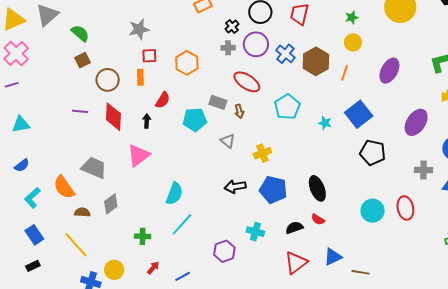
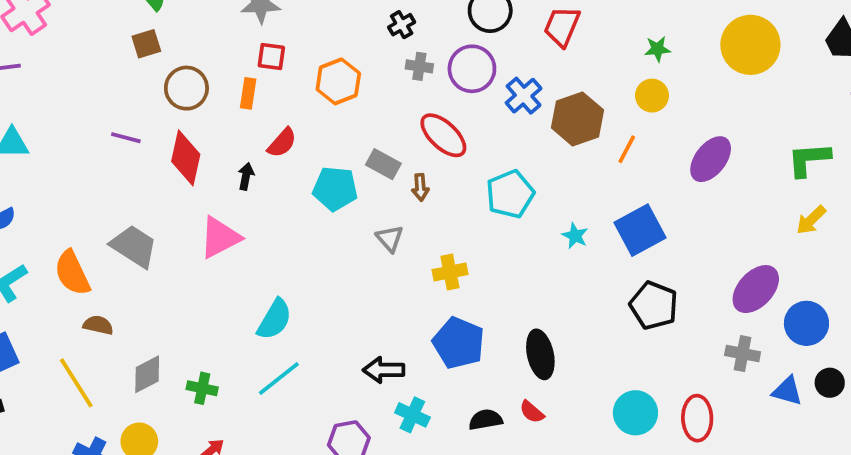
black cross: (232, 27) -> (402, 25), moved
purple ellipse: (416, 122) -> (756, 289), moved
black arrow: (235, 187) -> (384, 370), moved
gray diamond: (111, 204) -> (147, 374), moved

